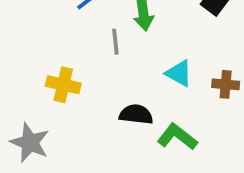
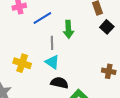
cyan triangle: (179, 73) -> (52, 62), moved

